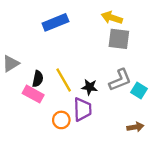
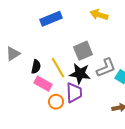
gray square: (119, 39) -> (83, 51), moved, turned -30
black star: (90, 87) -> (80, 74), size x1.5
pink rectangle: (33, 94) -> (43, 84), moved

